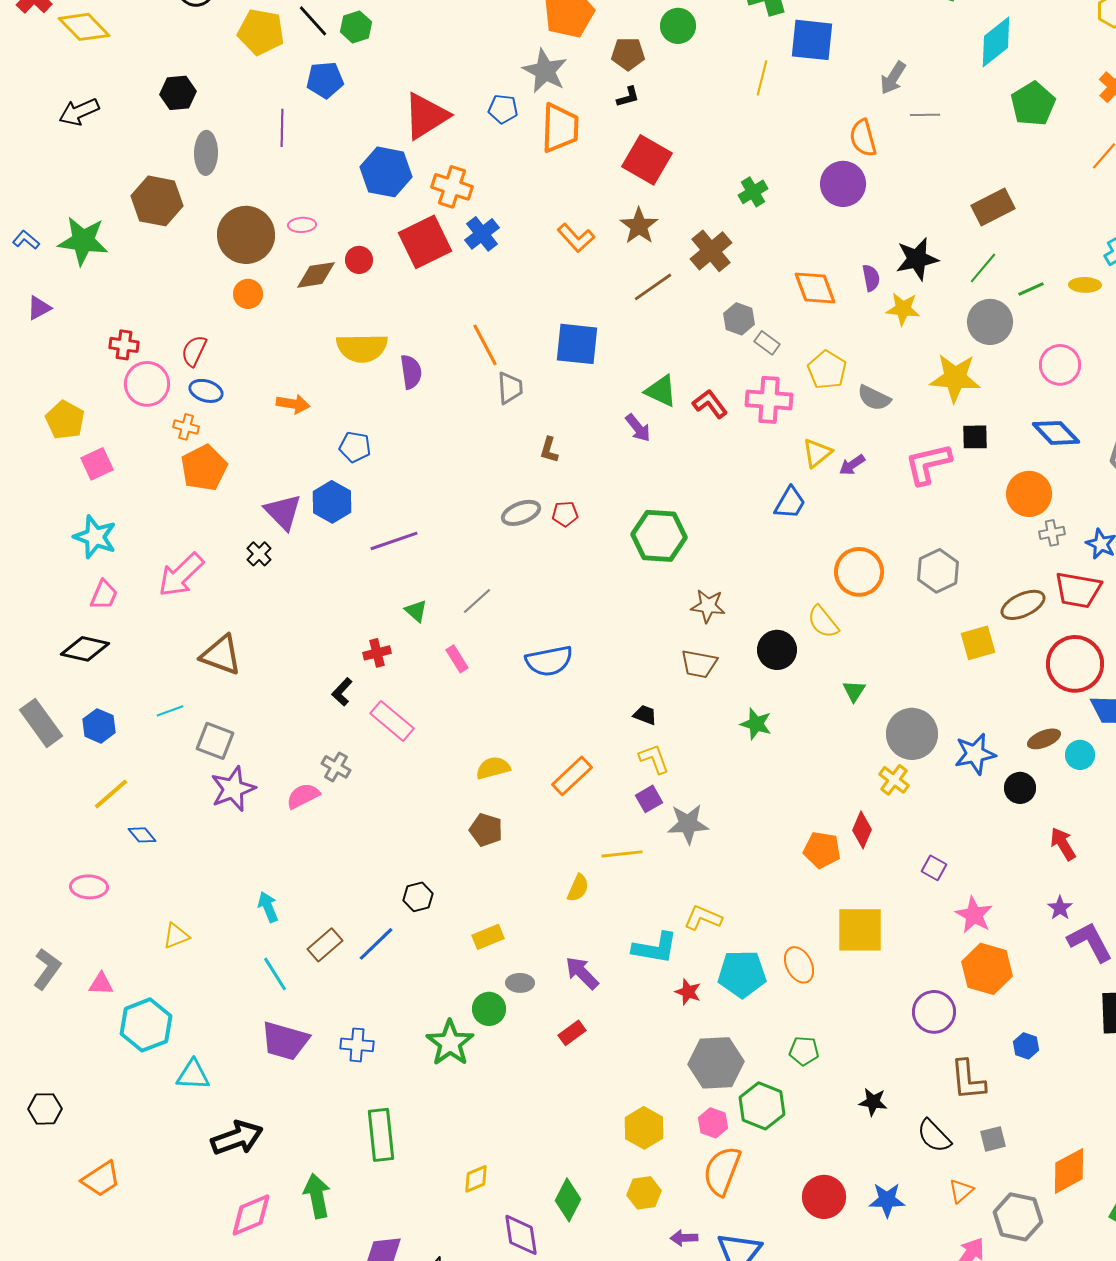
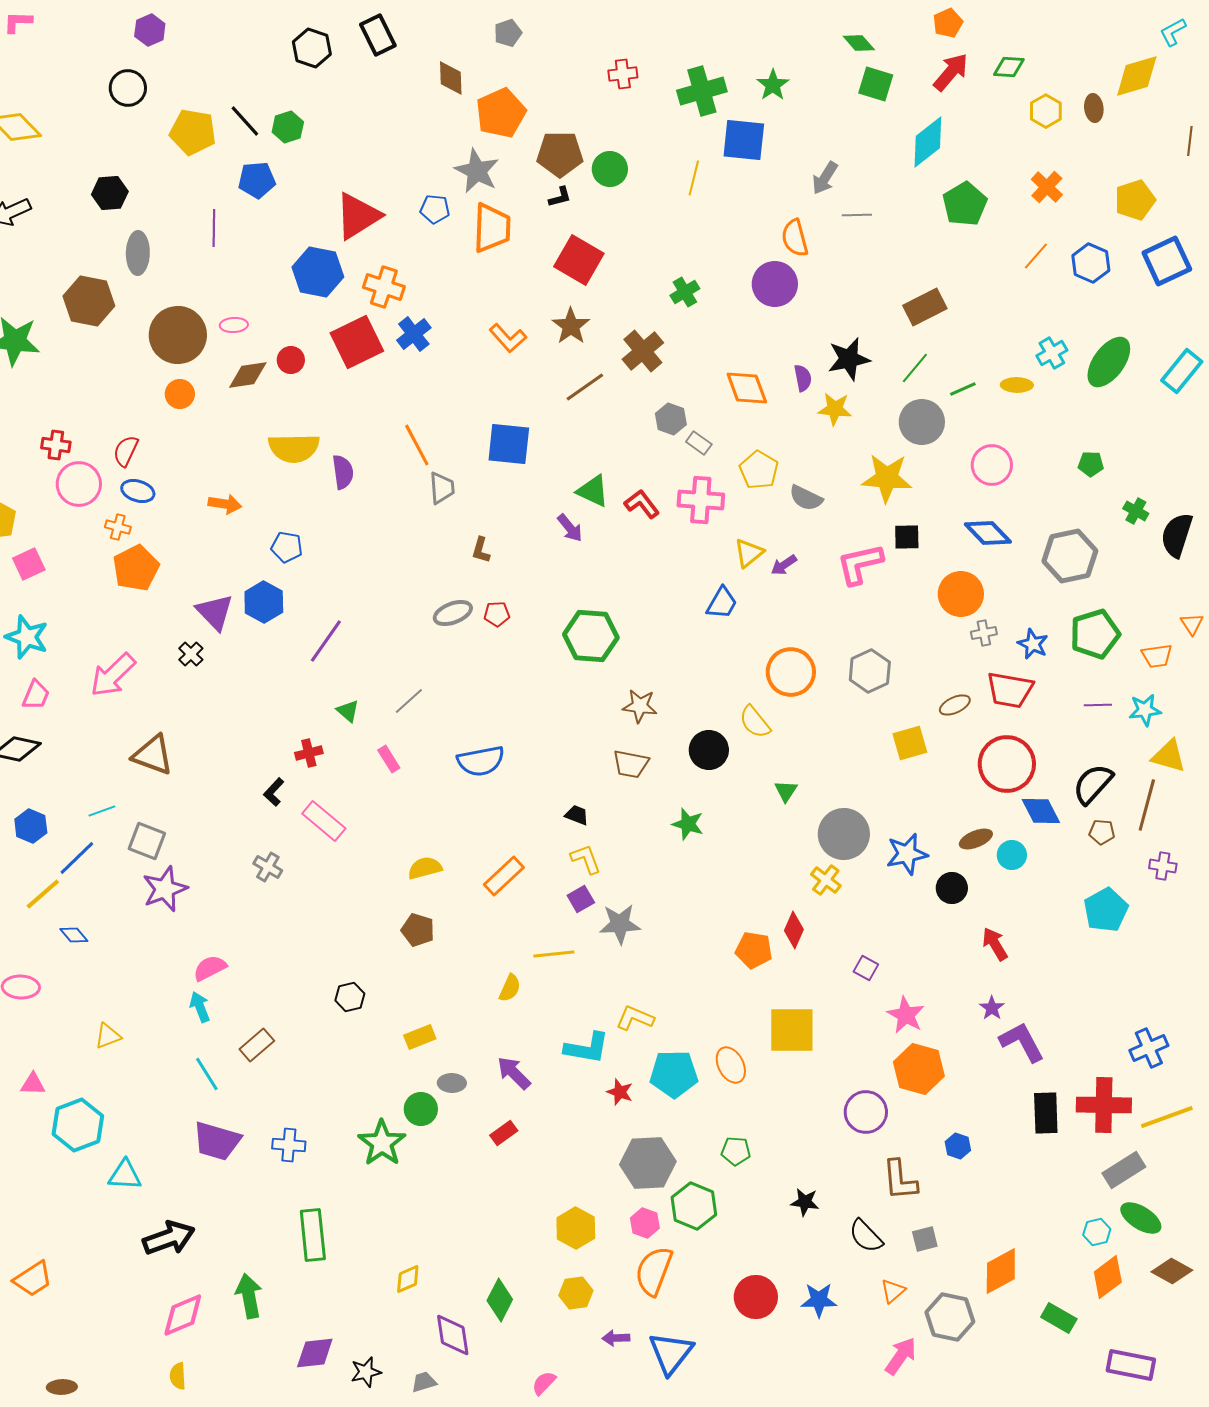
green circle: (678, 26) -> (610, 169), moved
brown pentagon: (628, 54) -> (560, 154), size x1.4
purple line: (394, 541) -> (326, 641), turned -36
brown ellipse: (1023, 605) -> (955, 705), size x0.7
pink semicircle: (303, 796) -> (210, 968), moved
blue line: (376, 944) -> (77, 858), moved

